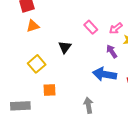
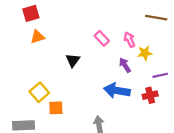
pink arrow: (116, 28) -> (129, 40), turned 104
yellow square: (37, 64) -> (39, 92), moved

